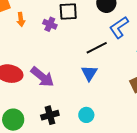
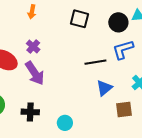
purple cross: (50, 24) -> (33, 47), moved
blue triangle: (89, 73) -> (104, 88), moved

